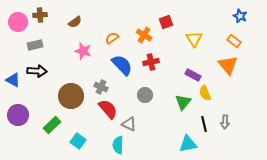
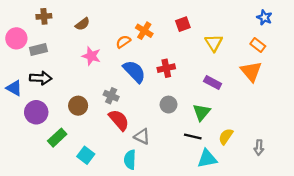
pink circle: (18, 22) -> (16, 38), moved
orange cross: (144, 35) -> (144, 31), moved
yellow semicircle: (205, 93) -> (226, 137), moved, turned 56
gray circle: (145, 95) -> (168, 105), moved
brown circle: (71, 96) -> (78, 106), size x0.7
purple circle: (18, 115) -> (36, 112), moved
gray arrow: (225, 122) -> (259, 148), moved
black line: (204, 124) -> (193, 137), moved, turned -63

